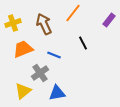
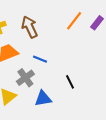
orange line: (73, 13) -> (74, 21), moved
black line: (83, 43) -> (70, 82), moved

